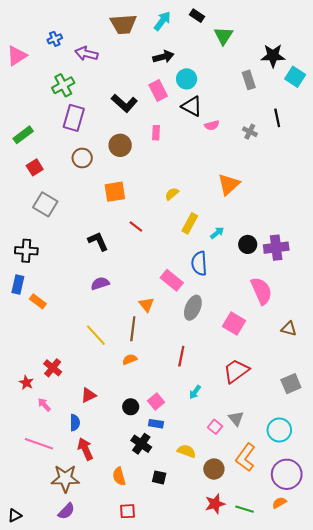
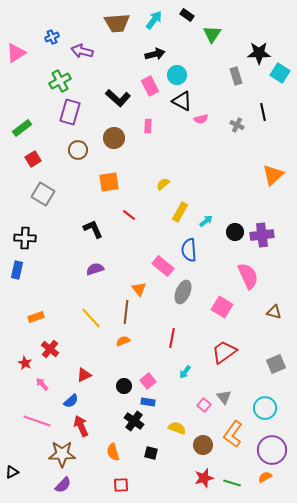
orange triangle: (229, 184) -> (273, 175), moved
orange rectangle: (38, 301) -> (36, 317), moved, turned -56
blue semicircle: (75, 423) -> (71, 401), turned 49
black triangle: (15, 515) -> (12, 472), moved

